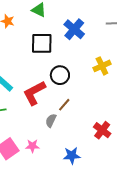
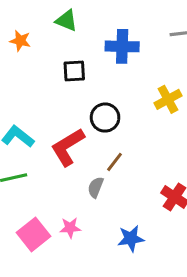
blue cross: (74, 29) -> (122, 46), turned -35
black square: (42, 43) -> (74, 71), size x0.7

